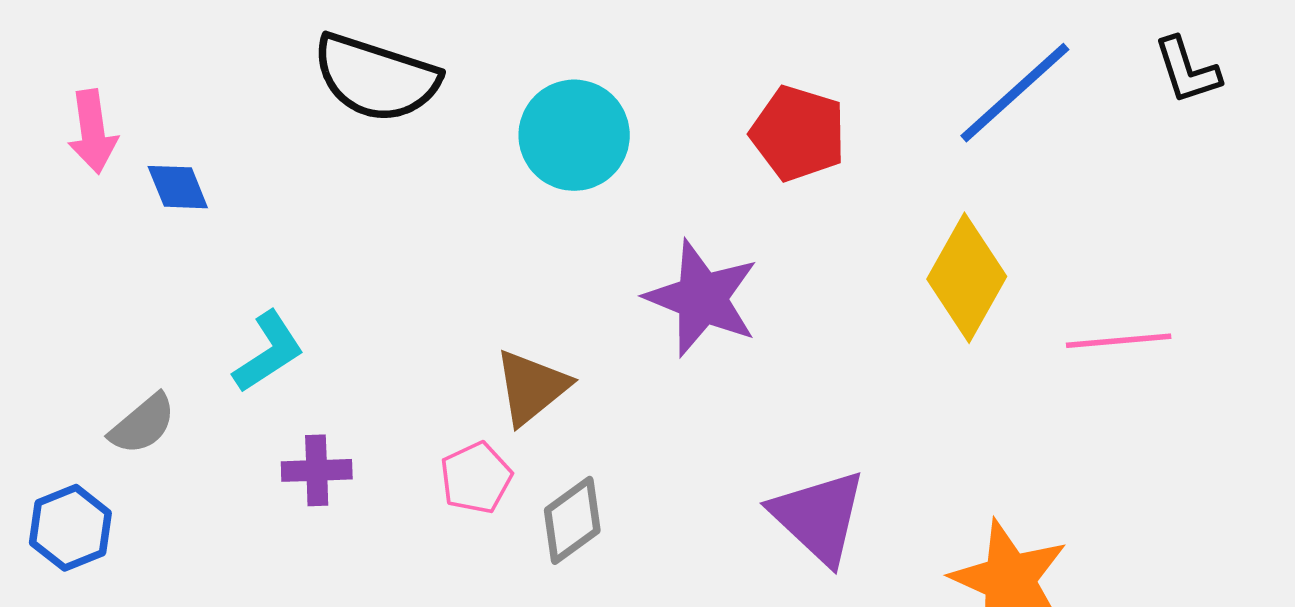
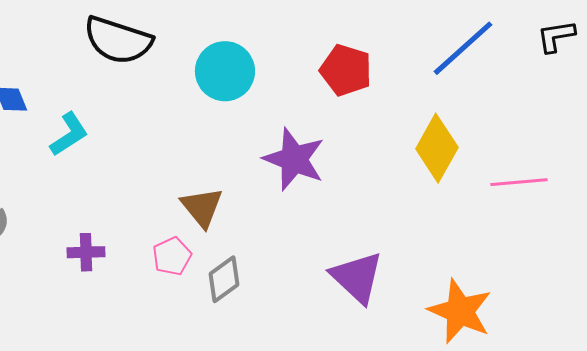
black L-shape: (1187, 70) -> (556, 36), turned 99
cyan L-shape: (269, 352) -> (69, 134), moved
brown triangle: (532, 387) -> (202, 207), turned -30

